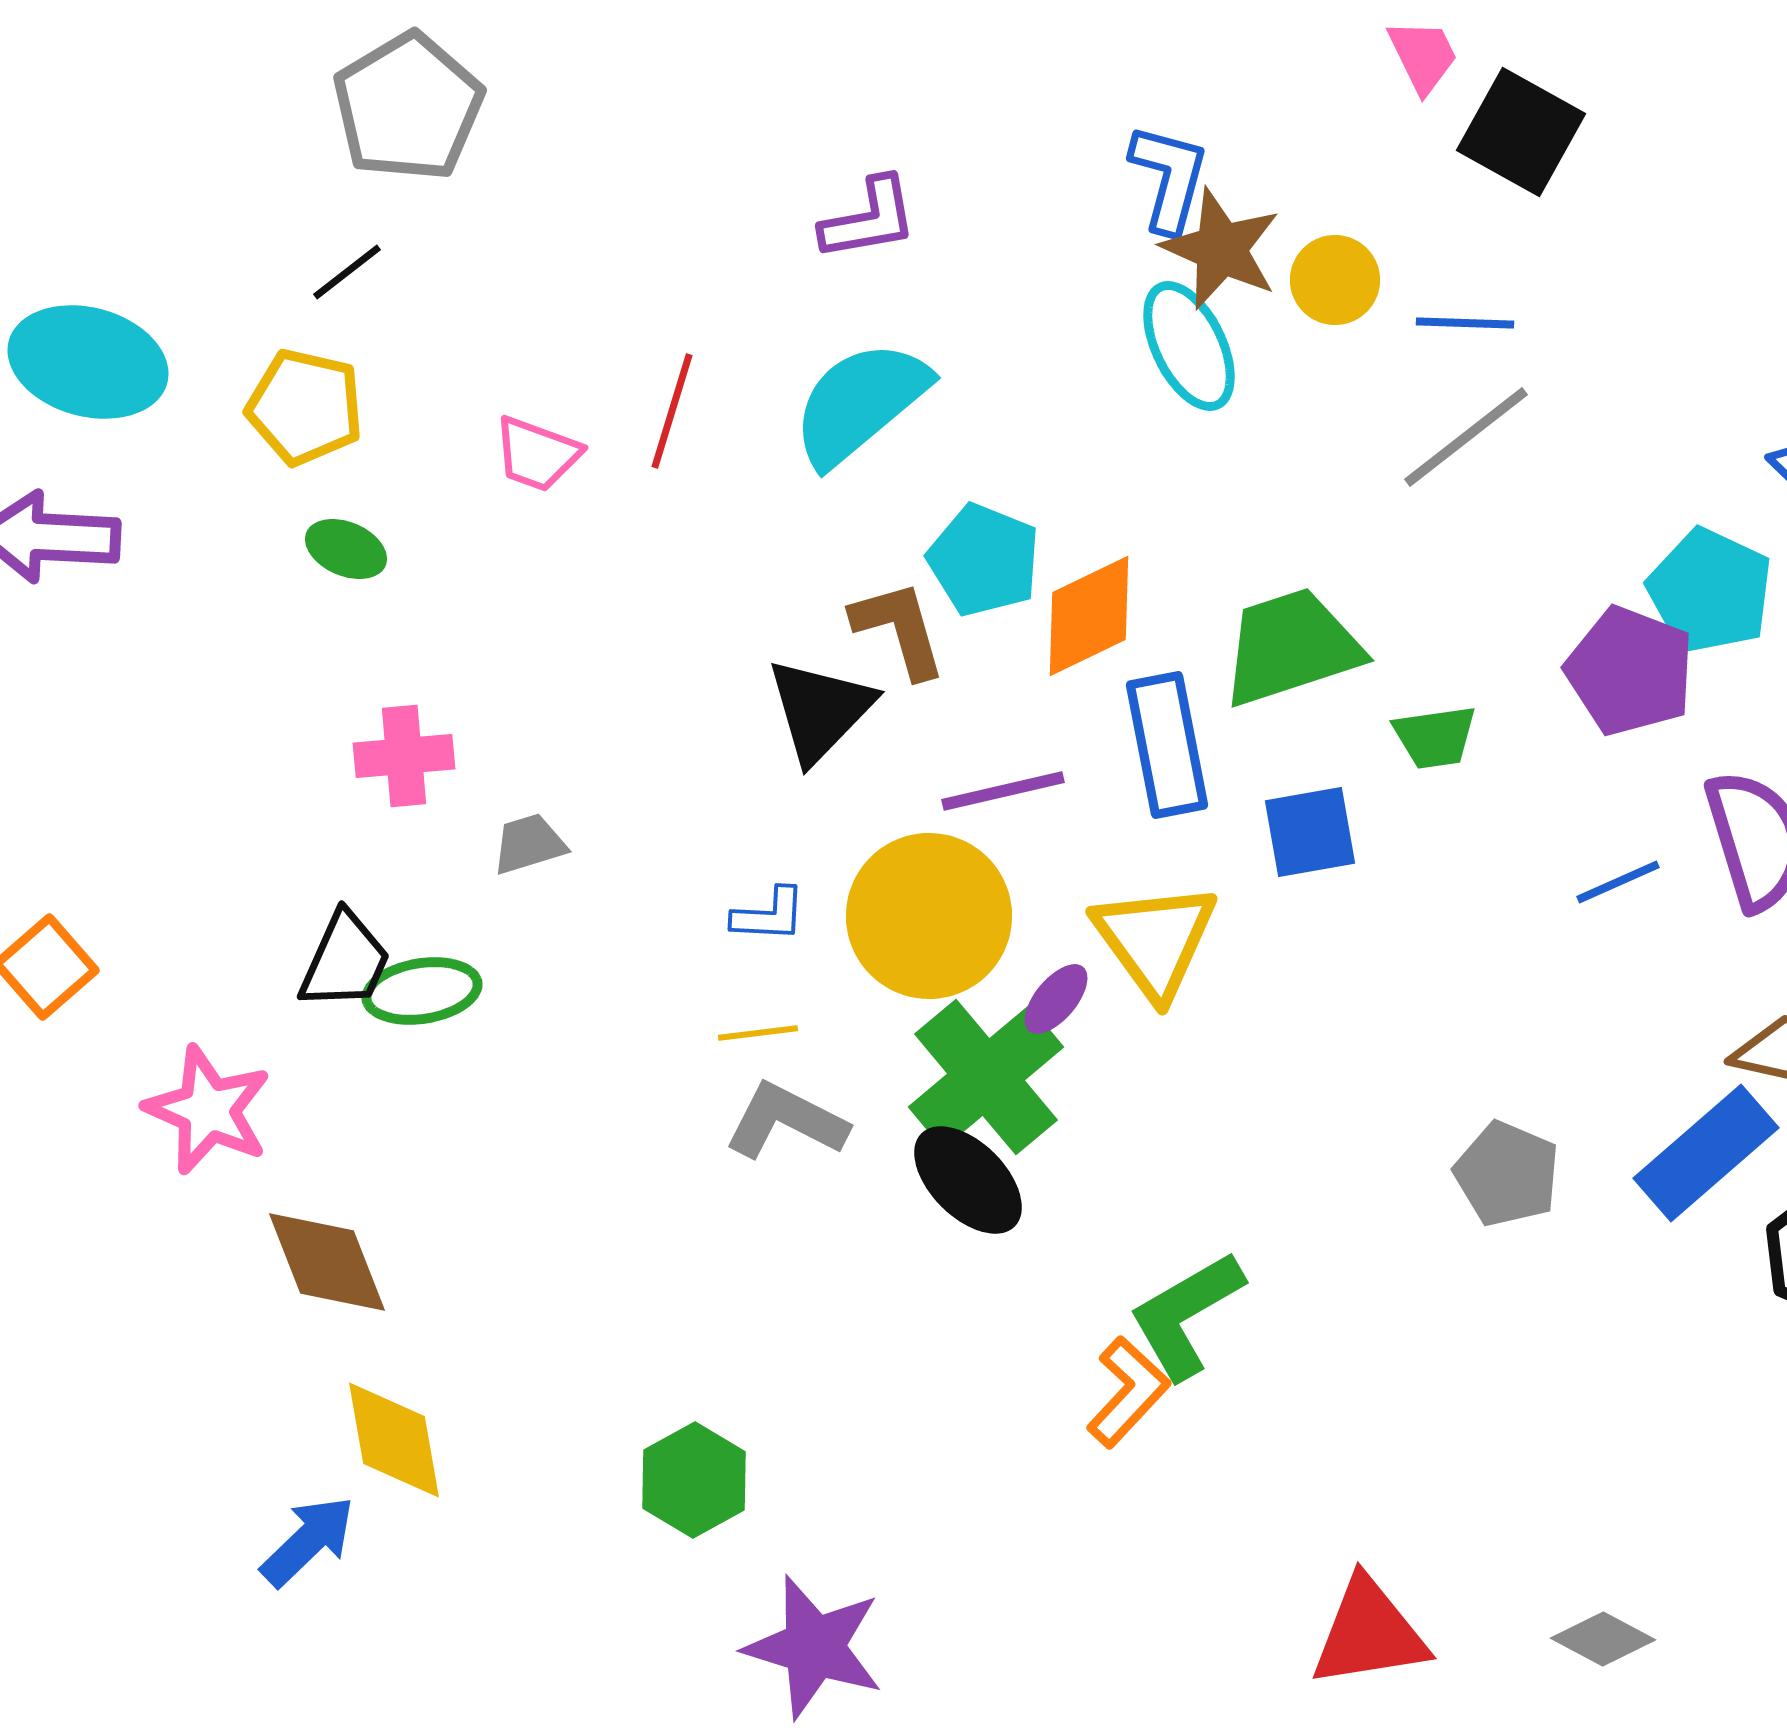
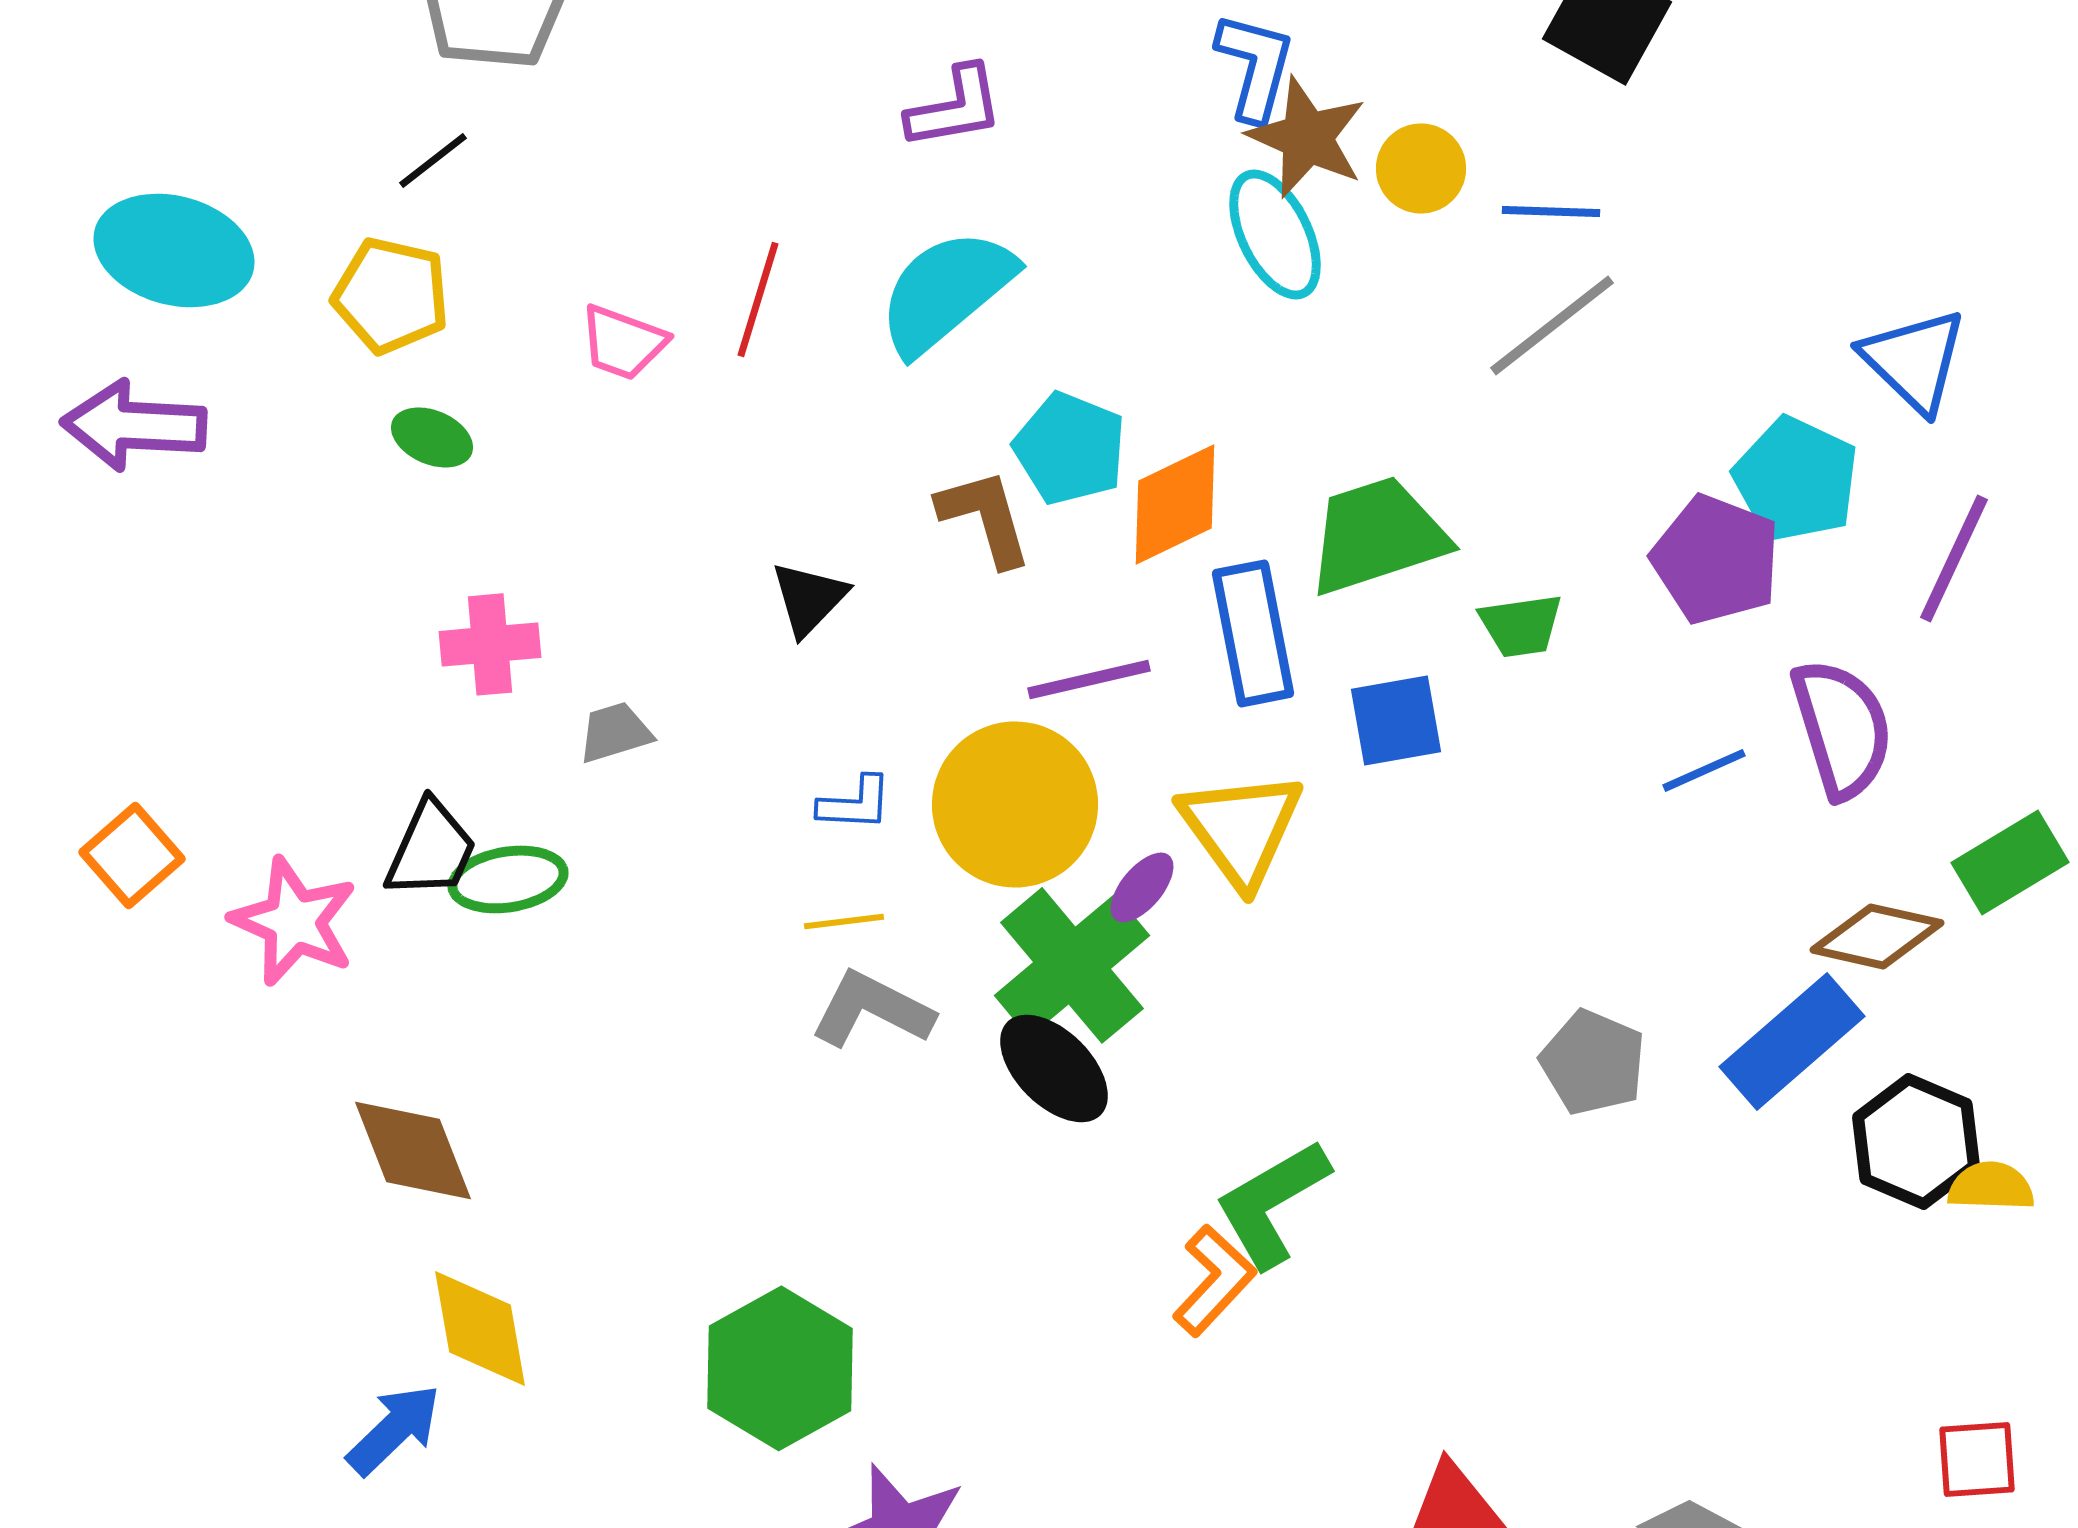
black triangle: (820, 710) -> (809, 598), moved, size x0.7
pink star: (208, 1110) -> (294, 921), moved
green hexagon: (694, 1480) -> (780, 1368), size x1.4

